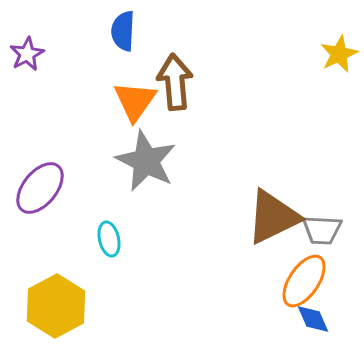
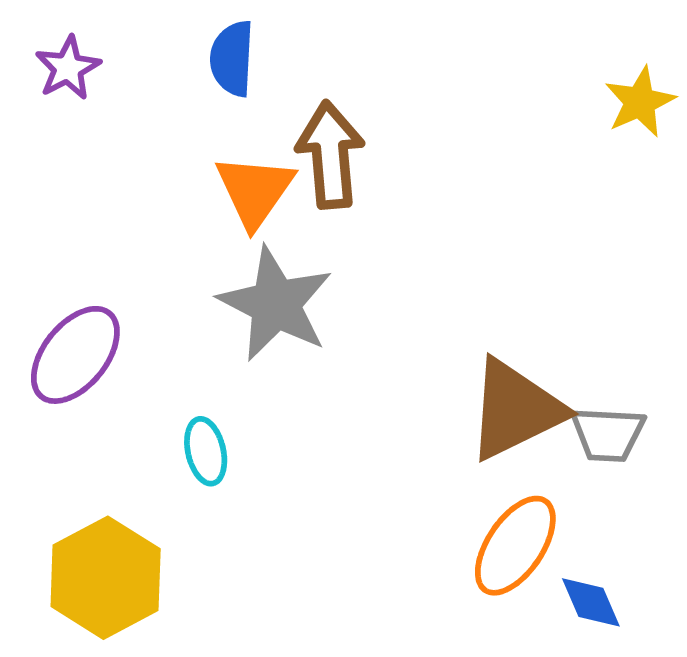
purple star: (27, 54) -> (68, 68), moved
orange ellipse: (304, 281) -> (515, 546), moved

